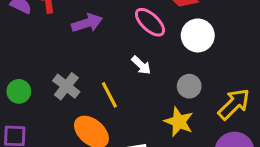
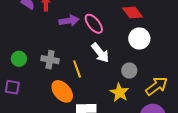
pink ellipse: (150, 22) -> (94, 24), moved
white arrow: (141, 65) -> (100, 53), size x1.5
gray cross: (66, 86) -> (50, 60), turned -36

